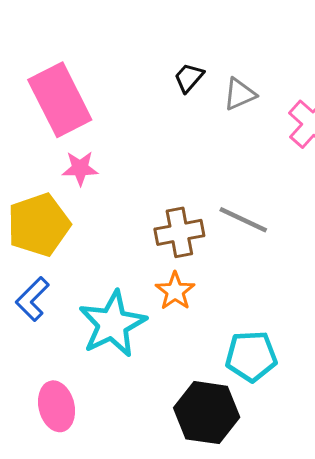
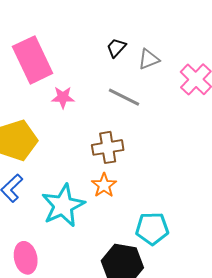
pink star: (80, 168) -> (63, 97), moved
gray line: (243, 220) -> (124, 97), moved

